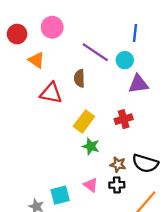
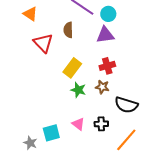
purple triangle: (138, 84) -> (105, 35), moved
red triangle: (51, 93) -> (43, 43), turned 35
brown star: (118, 165) -> (102, 87), moved

